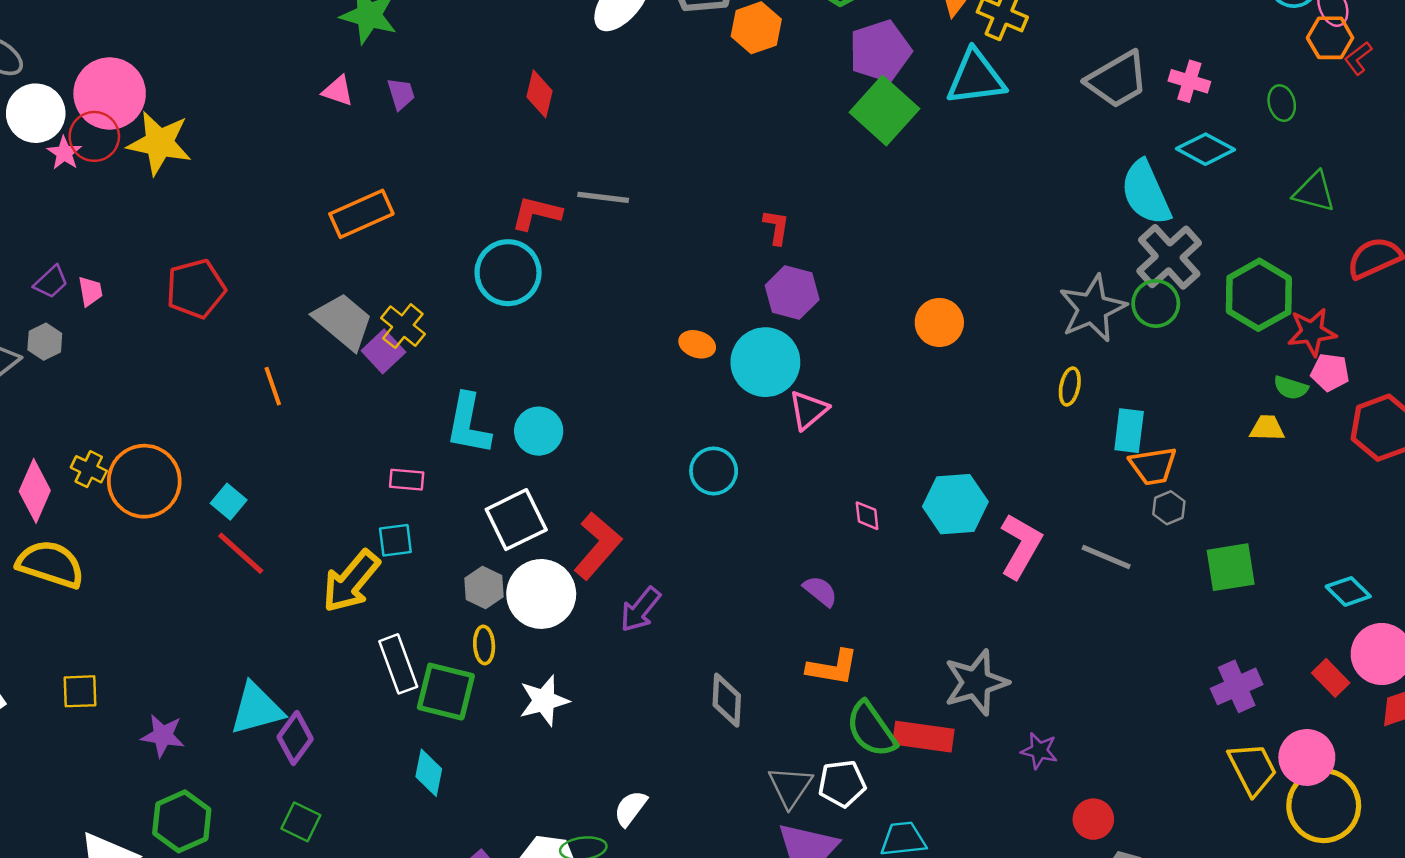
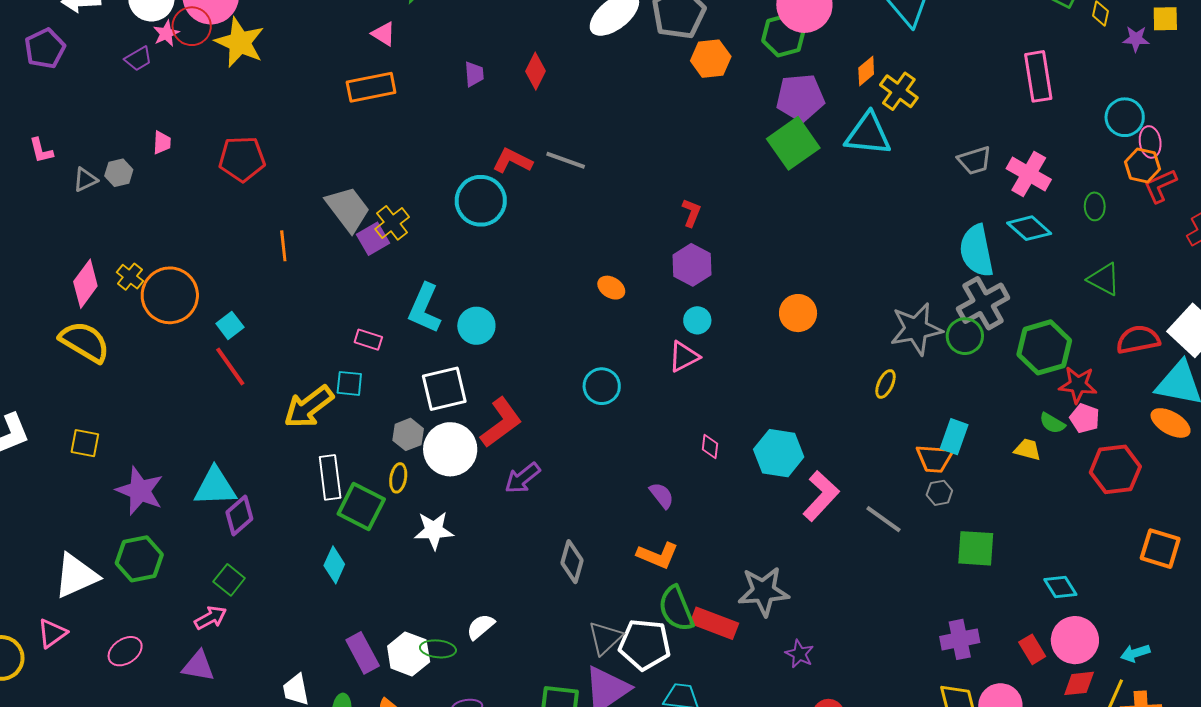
red L-shape: (1358, 58) -> (1160, 186), size x1.4
gray trapezoid: (1117, 80) -> (975, 160), size x0.7
pink cross: (1189, 81) -> (1029, 174), size x1.4
purple trapezoid: (401, 94) -> (474, 74), moved
orange rectangle: (361, 214) -> (371, 87), moved
purple trapezoid: (51, 282) -> (138, 59), moved
cyan circle: (765, 362) -> (697, 320), moved, size x0.5
cyan rectangle: (1129, 431) -> (954, 437), moved
purple star: (163, 736) -> (140, 491), size x1.4
white pentagon: (842, 784) -> (645, 645), size x1.4

